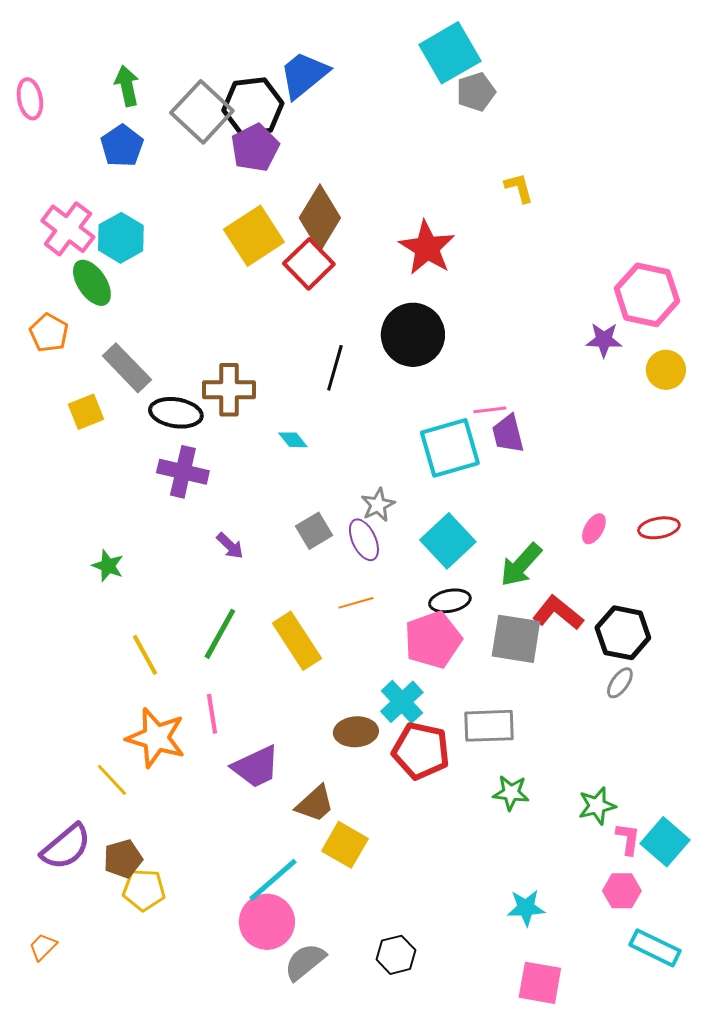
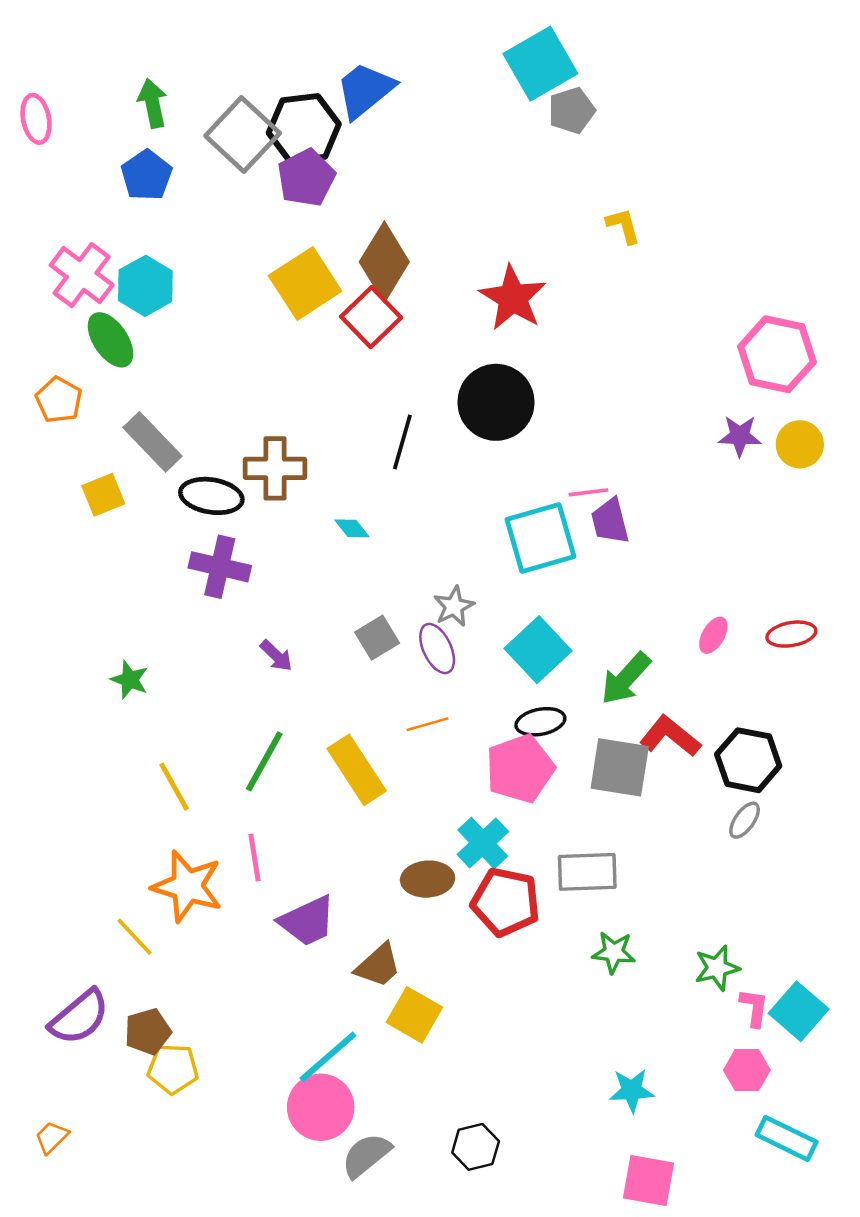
purple star: (604, 340) -> (740, 436), moved

